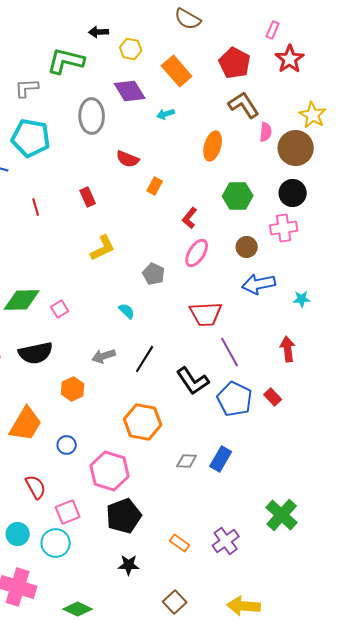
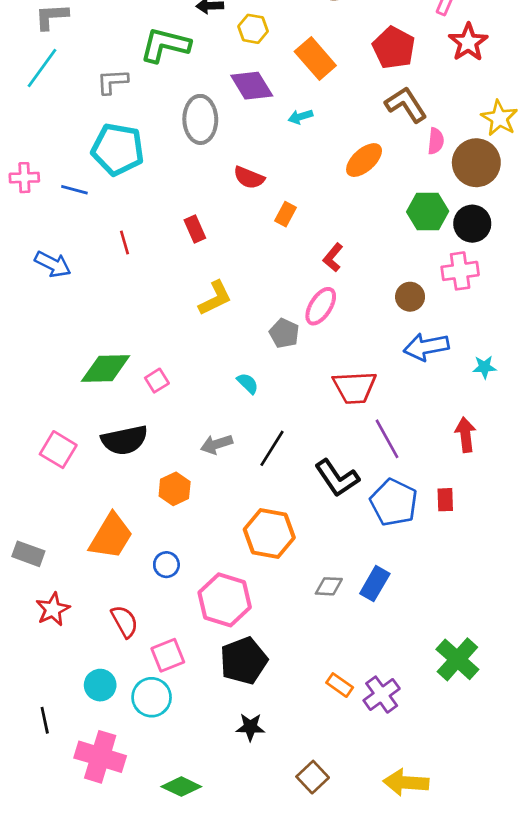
orange ellipse: (213, 146) -> (364, 160), turned 32
green hexagon: (238, 196) -> (428, 211), moved
pink ellipse: (197, 253) -> (321, 306), moved
red rectangle: (273, 397) -> (445, 500), turned 42
orange rectangle: (180, 543) -> (340, 685), moved

